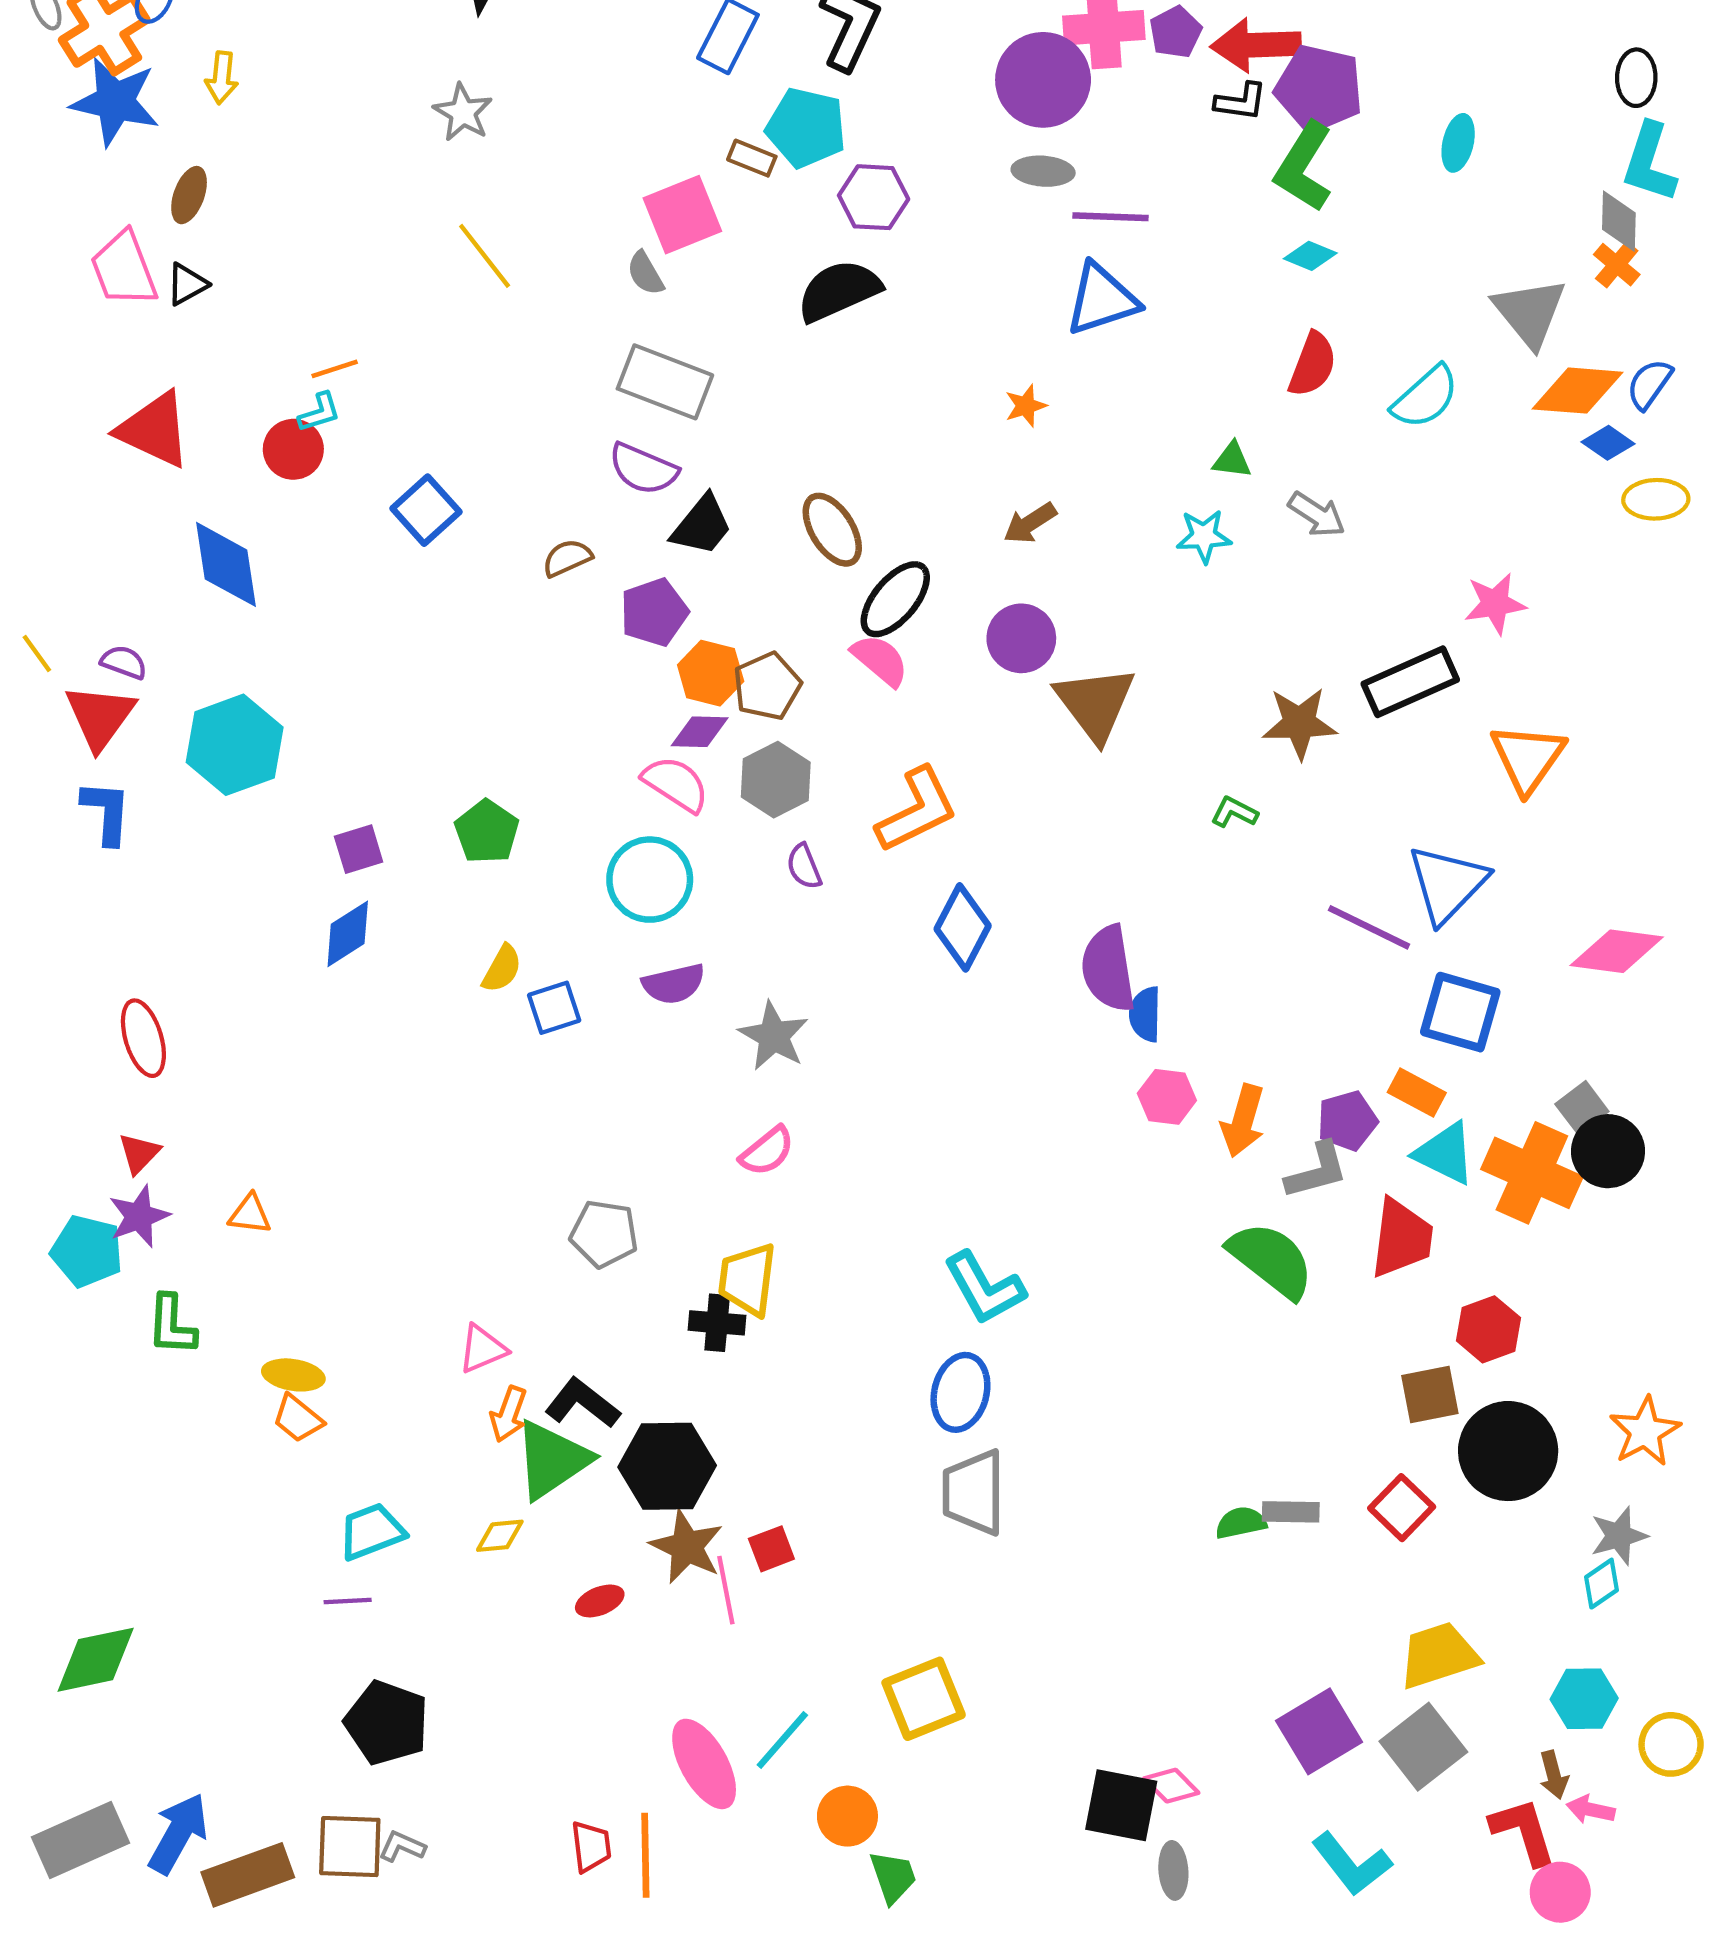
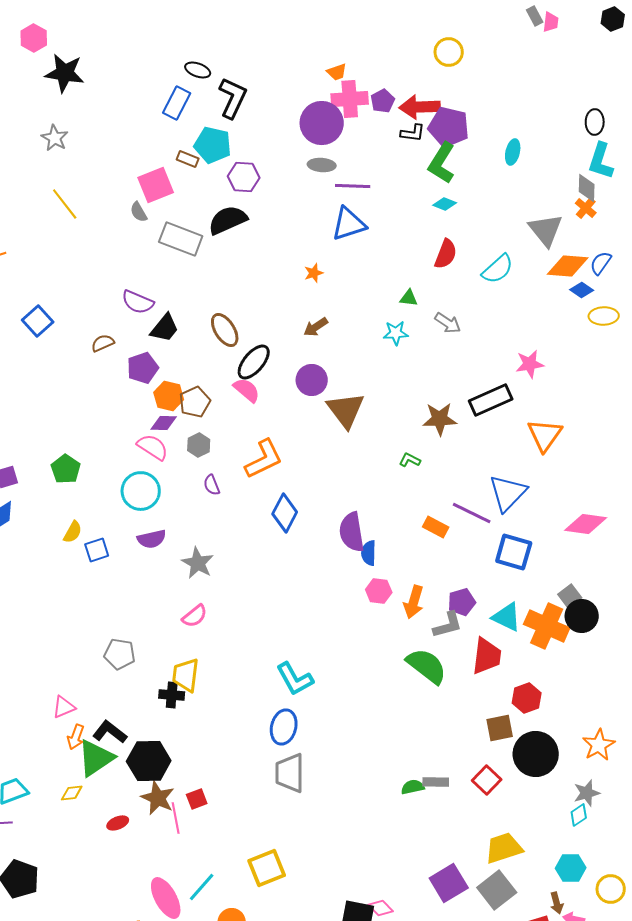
gray rectangle: (665, 382) -> (181, 239), moved
gray hexagon: (776, 780) -> (199, 445), size x0.7
orange rectangle: (1417, 1092) -> (436, 527), moved

